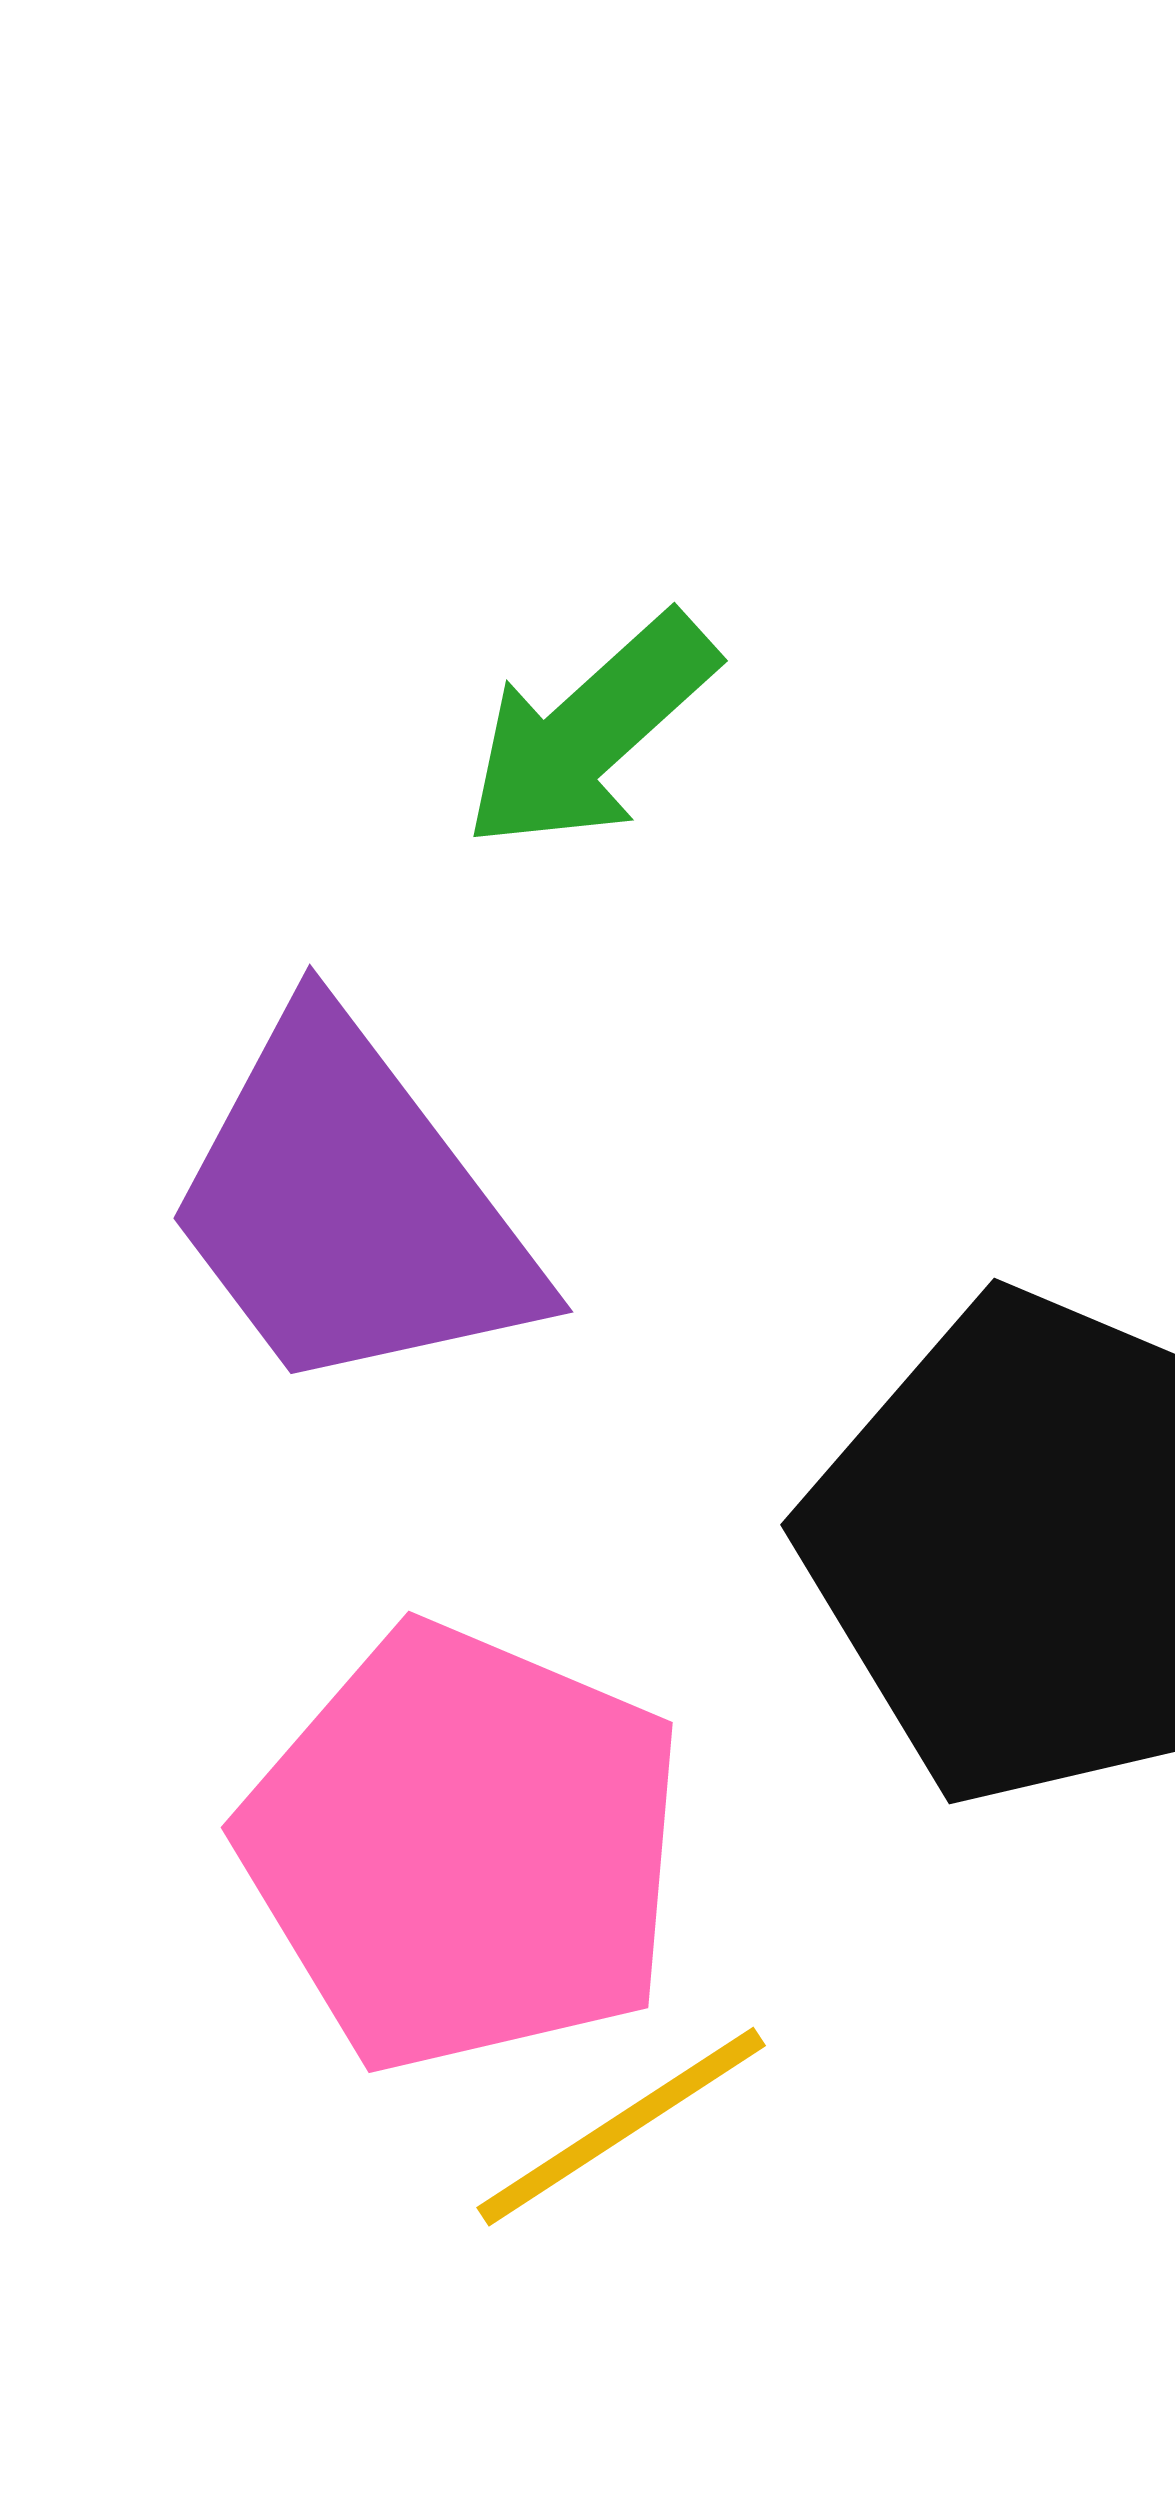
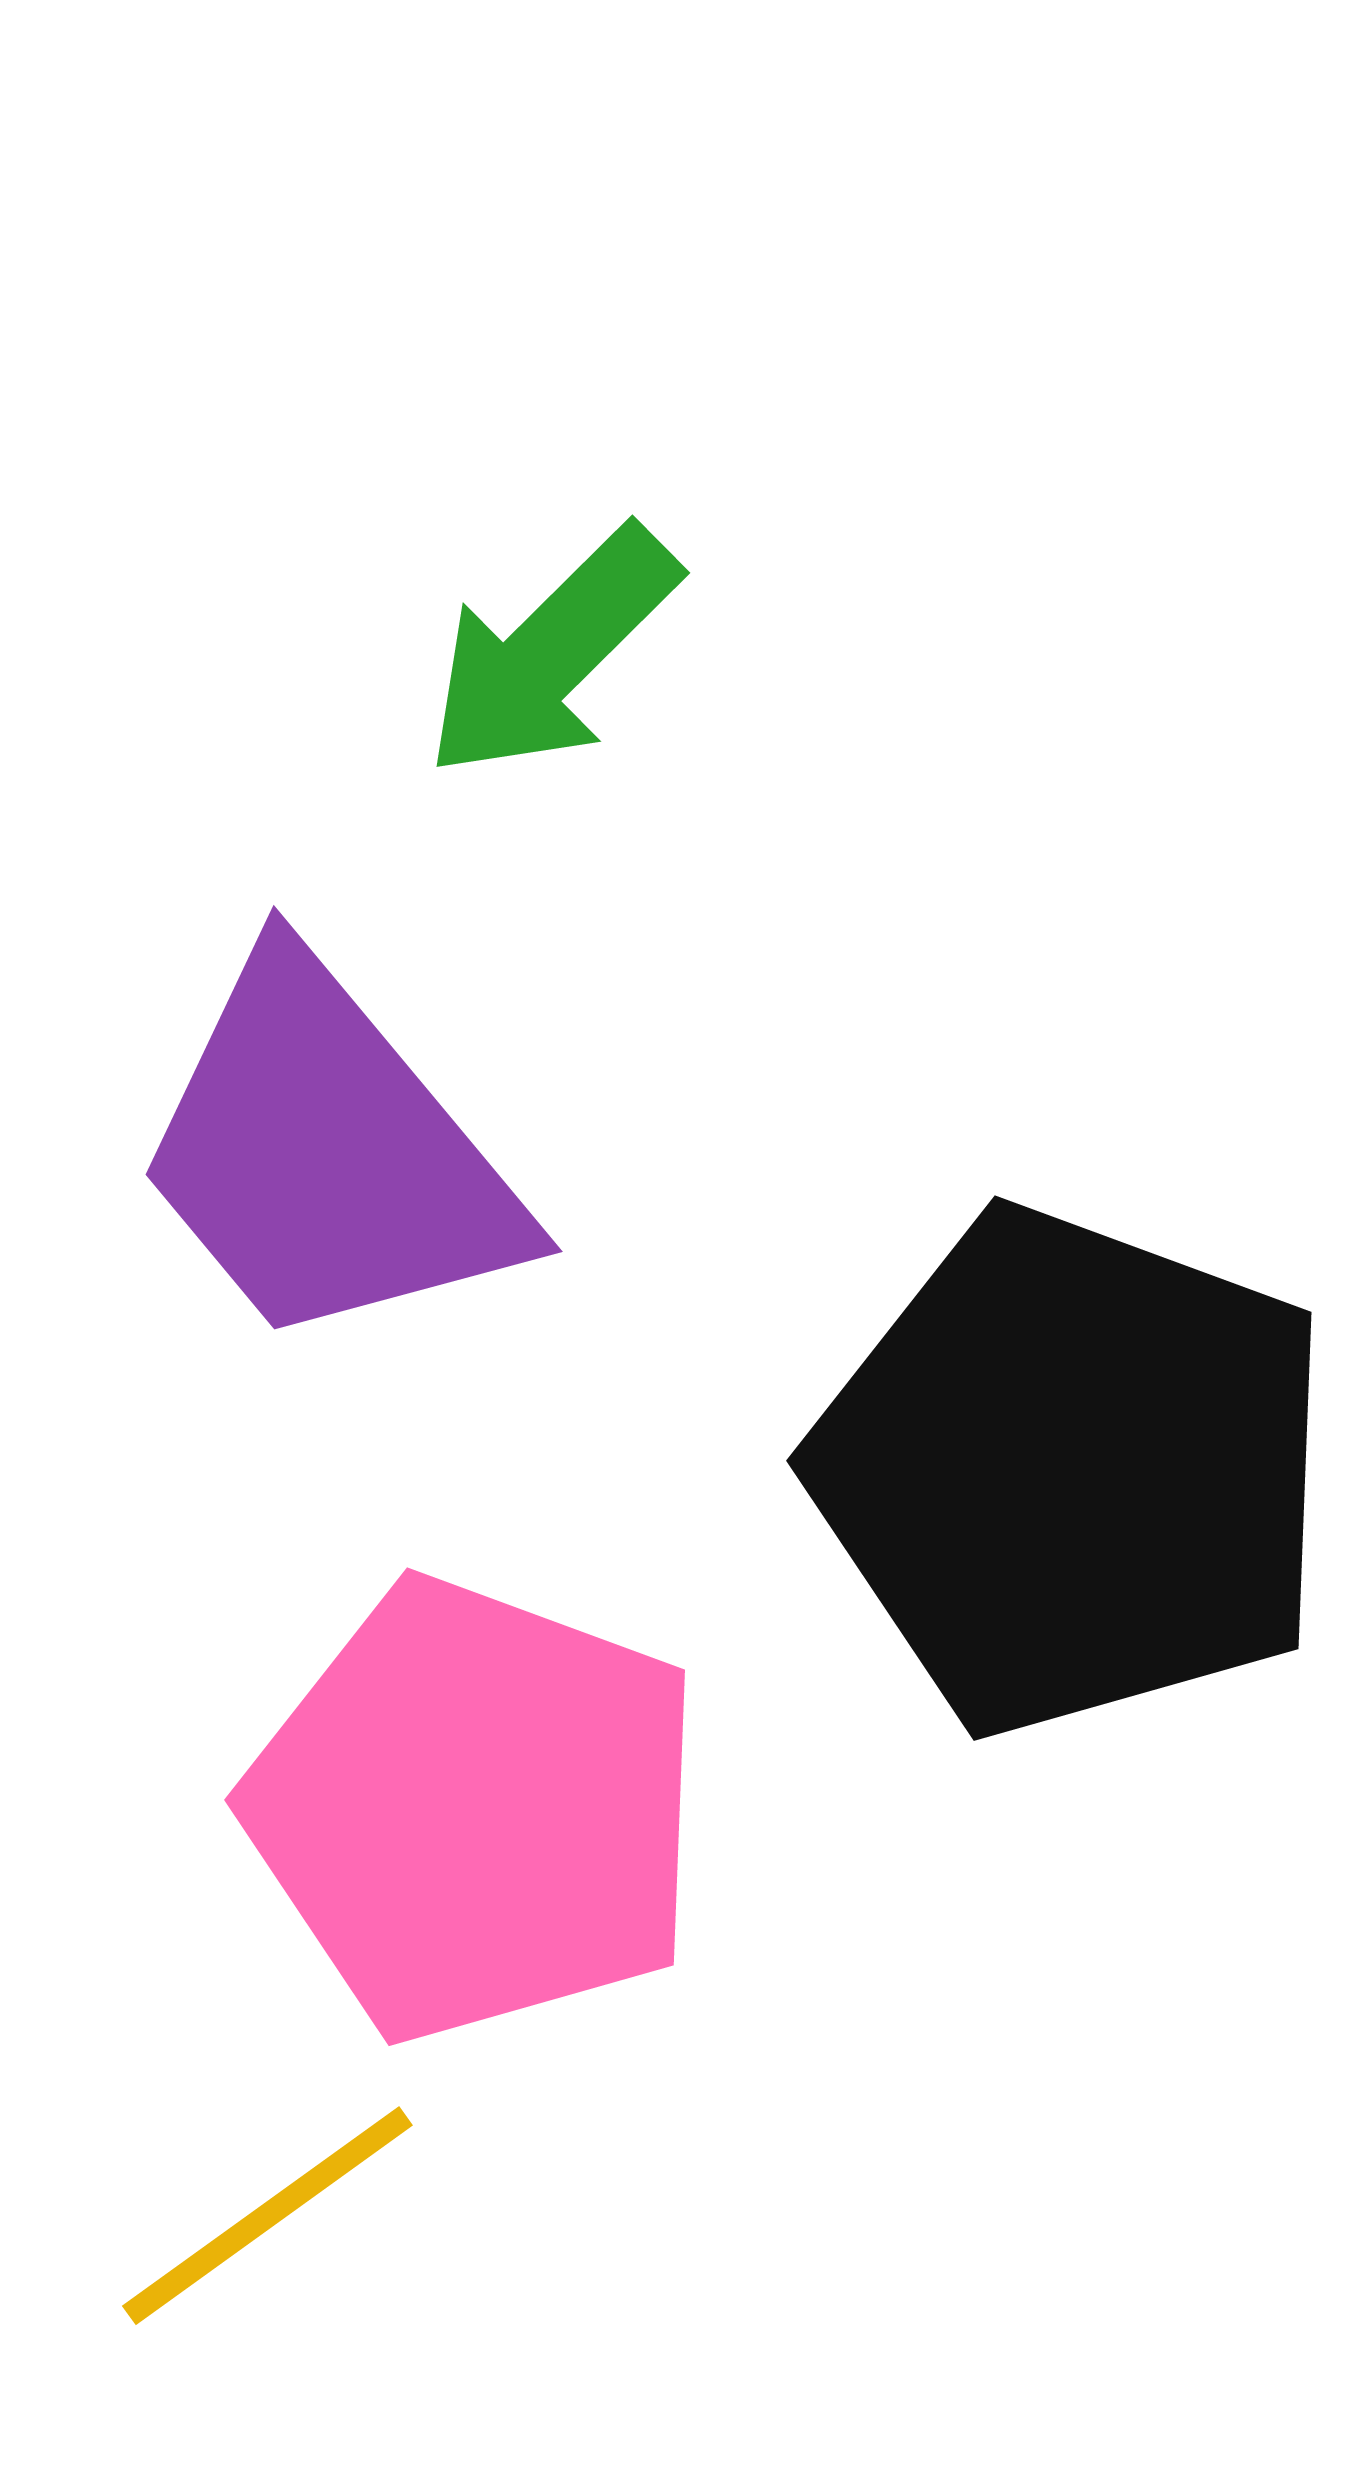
yellow line: (621, 2127) -> (267, 2216), moved

